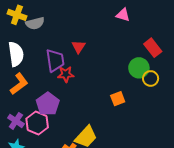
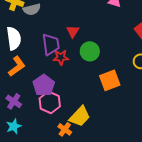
green circle: (139, 68) -> (90, 51), moved
orange square: (118, 99) -> (110, 80), size x1.5
pink hexagon: (37, 123) -> (50, 102), moved

